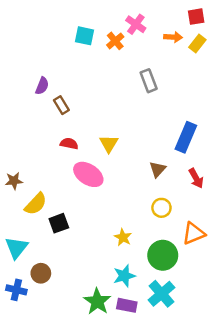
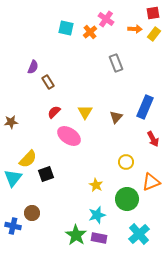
red semicircle: (69, 144) -> (54, 112), turned -56
brown triangle: (158, 169) -> (116, 117), moved
brown star: (14, 181) -> (11, 122), moved
cyan triangle: (16, 248) -> (13, 178), moved
cyan cross: (161, 294) -> (139, 234), moved

